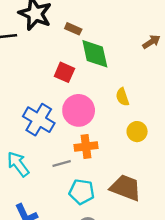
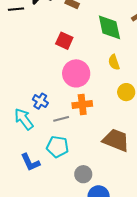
green diamond: (95, 54) -> (109, 27), moved
blue cross: (39, 120) -> (40, 101), moved, size x0.6
cyan pentagon: (82, 192) -> (58, 147), moved

